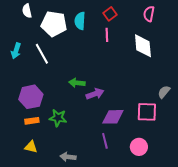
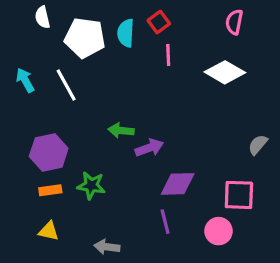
red square: (110, 14) -> (159, 22), moved
white diamond: (143, 46) -> (225, 72), turned -55
cyan arrow: (16, 51) -> (25, 80), turned 133
pink square: (147, 112) -> (239, 195), moved

